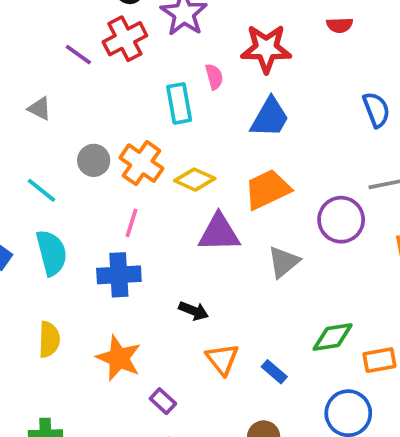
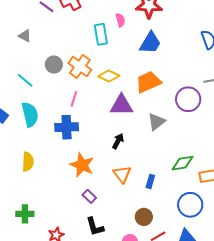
black arrow: (194, 311) -> (118, 141), moved, turned -84
orange star: (119, 358) -> (82, 165), moved
blue rectangle: (274, 372) -> (150, 181), turned 64

